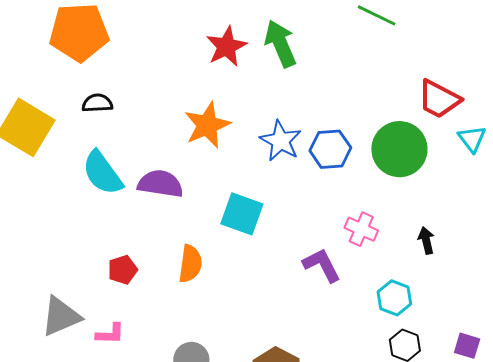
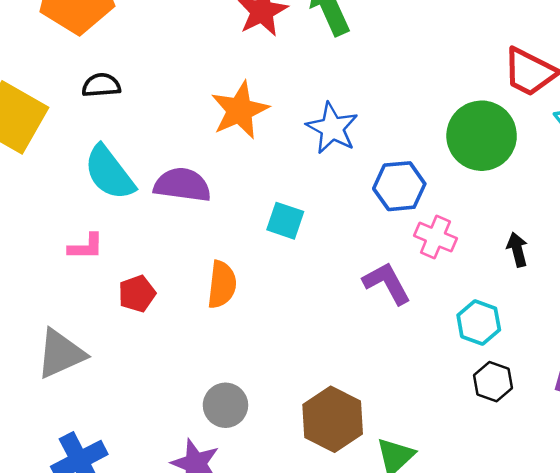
blue hexagon: (330, 149) -> (399, 186), moved
cyan square: (242, 214) -> (285, 221), size x0.7
pink L-shape: (110, 334) -> (86, 247), moved

